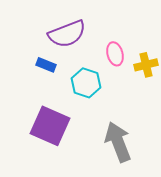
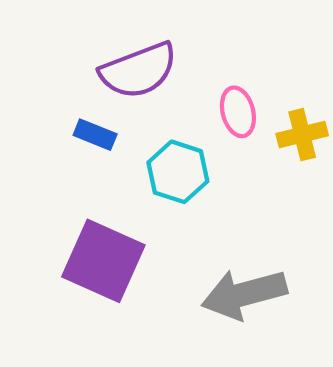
gray arrow: (118, 142) -> (244, 294), turned -84

